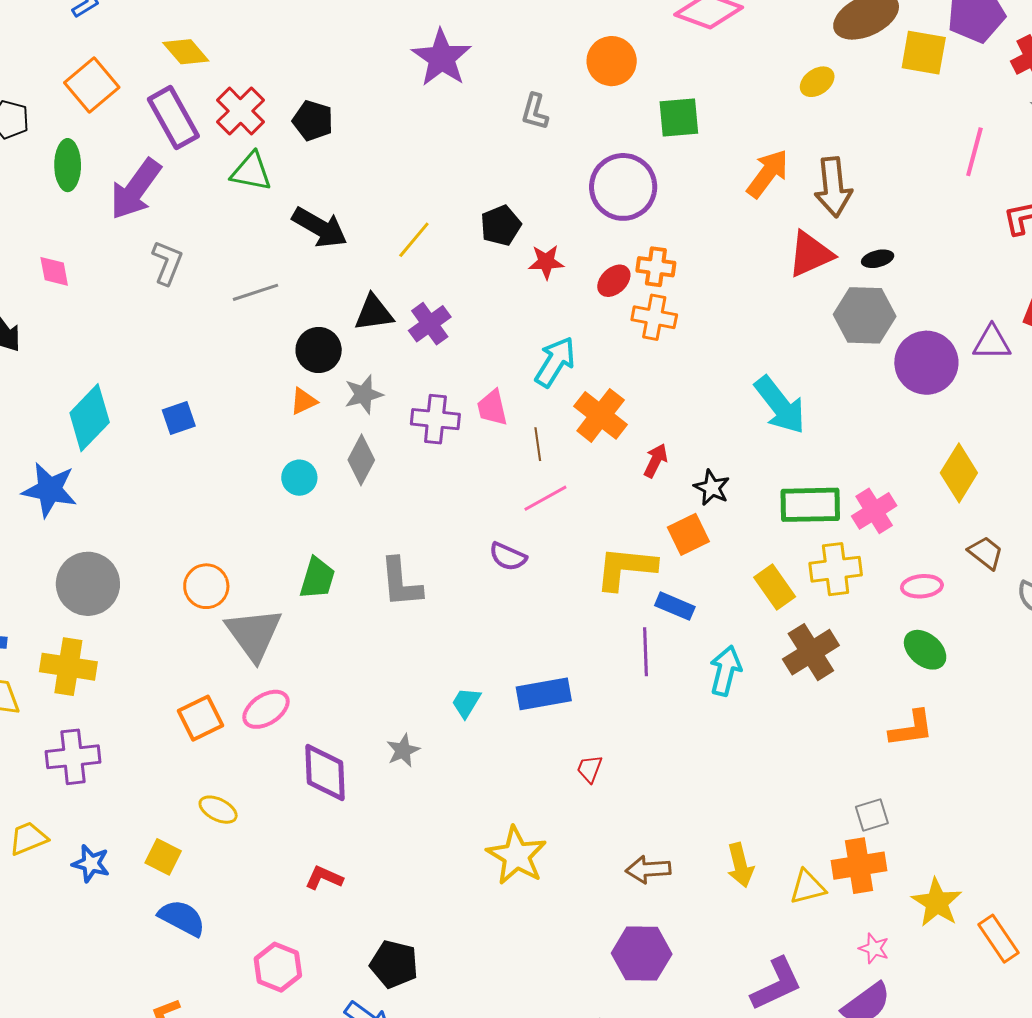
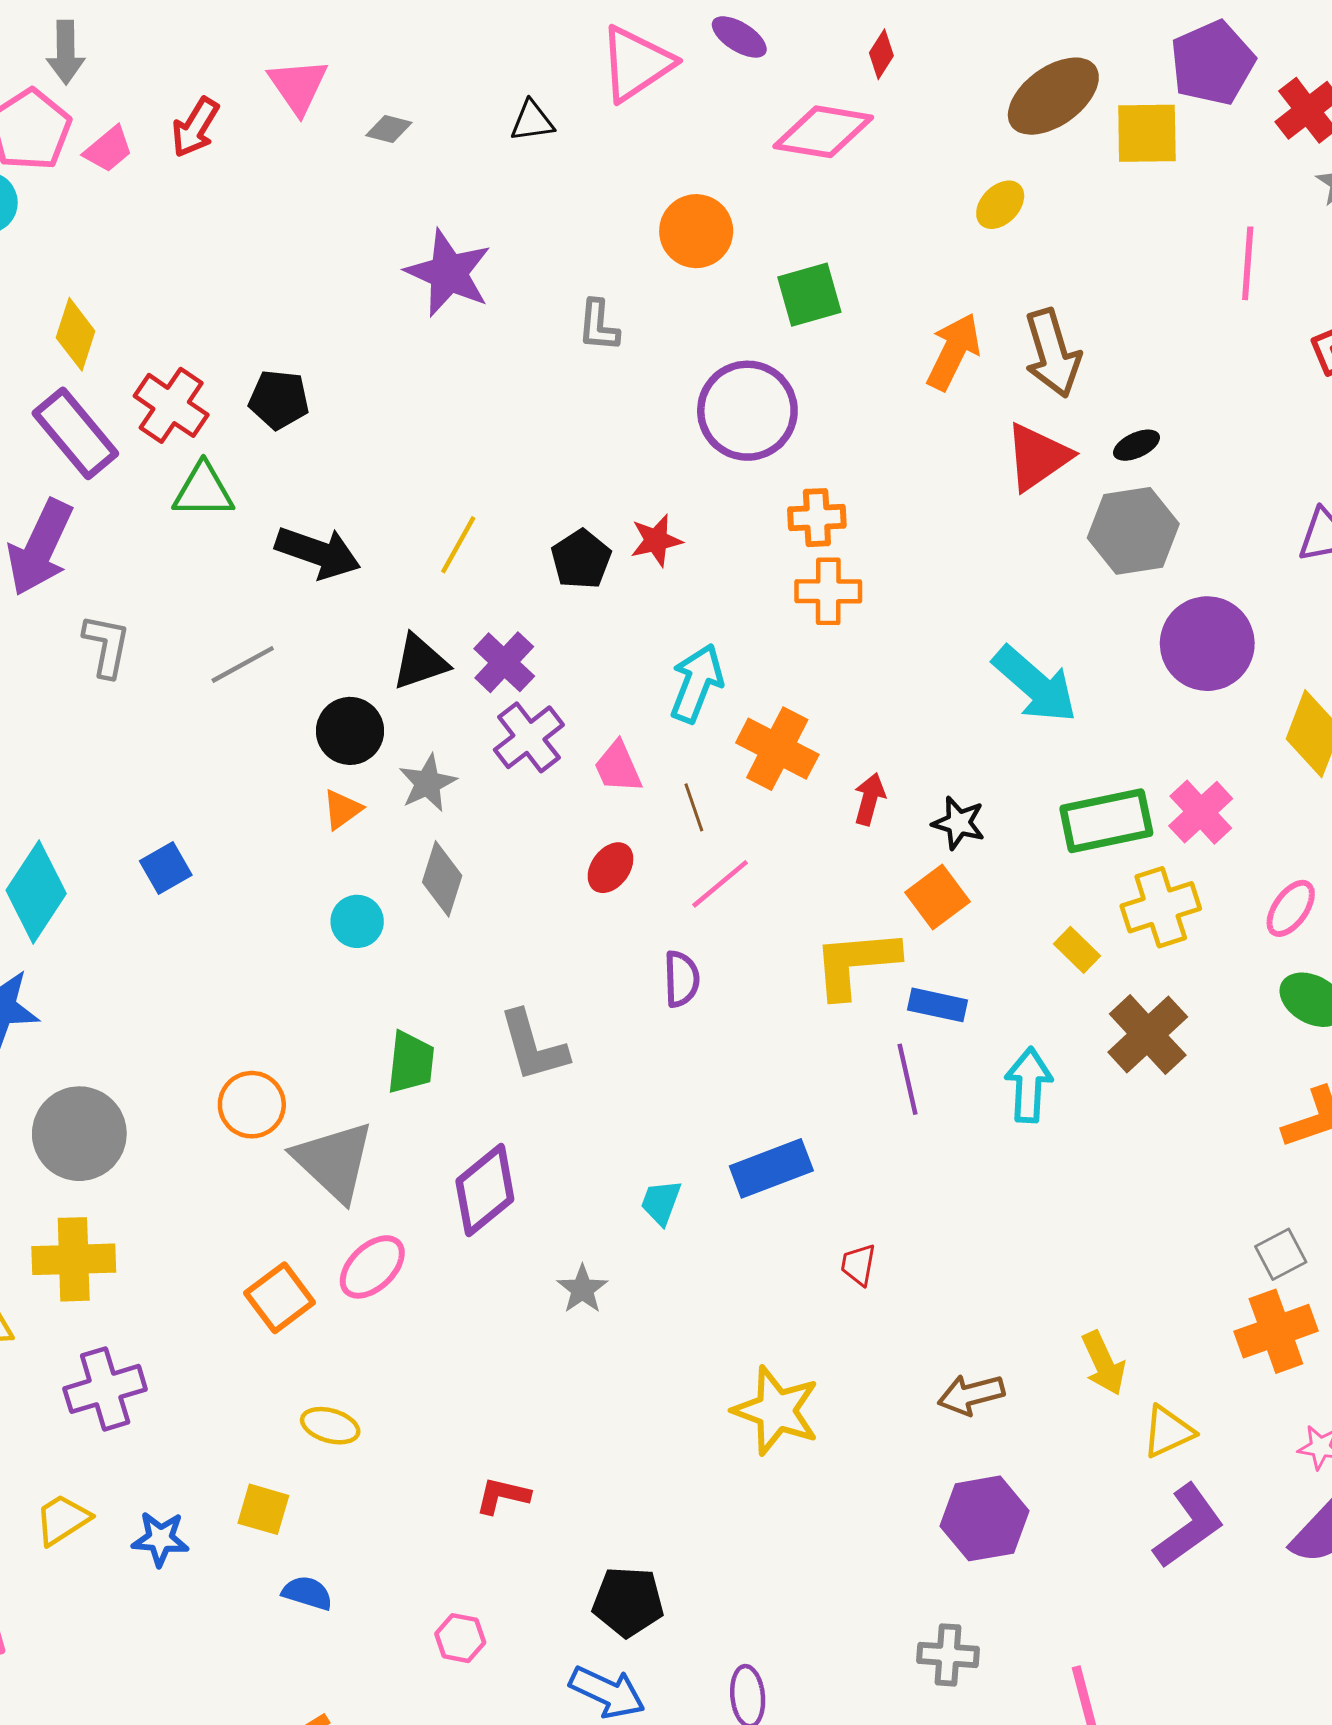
yellow diamond: (186, 52) -> (76, 334), turned 69
black pentagon: (501, 225) -> (581, 559), moved
red ellipse: (614, 281) -> (610, 868), moved
purple circle: (926, 363) -> (1207, 644), moved
purple cross: (435, 419) -> (529, 737), moved, turned -33
purple semicircle: (508, 557) -> (681, 979), turned -105
pink ellipse: (922, 586) -> (1291, 908), turned -39
yellow rectangle: (775, 587) -> (1077, 950), size x0.7
purple diamond: (325, 772) -> (485, 1190), moved, turned 64
yellow triangle: (808, 887) -> (1168, 1432), moved
blue semicircle: (182, 918) -> (307, 1593), size x0.7
pink hexagon: (278, 967) -> (460, 1638), size x0.7

